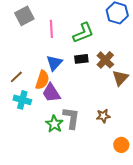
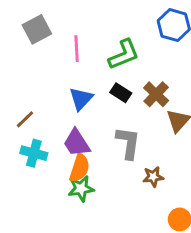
black rectangle: (81, 59) -> (121, 93), turned 40
orange semicircle: (42, 80) -> (80, 168), moved
gray L-shape: (71, 118) -> (128, 143), moved
green star: (54, 124) -> (81, 189), turned 30

